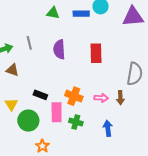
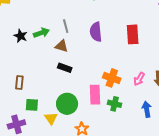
brown triangle: (12, 70) -> (62, 46), moved
black rectangle: (40, 95) -> (65, 68), moved
pink arrow: (101, 98) -> (139, 79), turned 120
yellow triangle: (11, 104) -> (51, 118), moved

